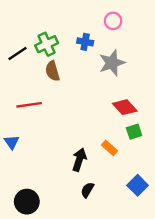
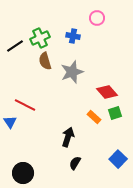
gray star: (112, 63) -> (72, 72), moved
red line: (29, 105) -> (25, 105), moved, turned 35
orange rectangle: (110, 148) -> (94, 117), moved

